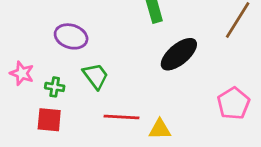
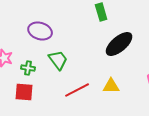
red line: (122, 117) -> (77, 90), turned -30
yellow triangle: (160, 129) -> (111, 86), moved

